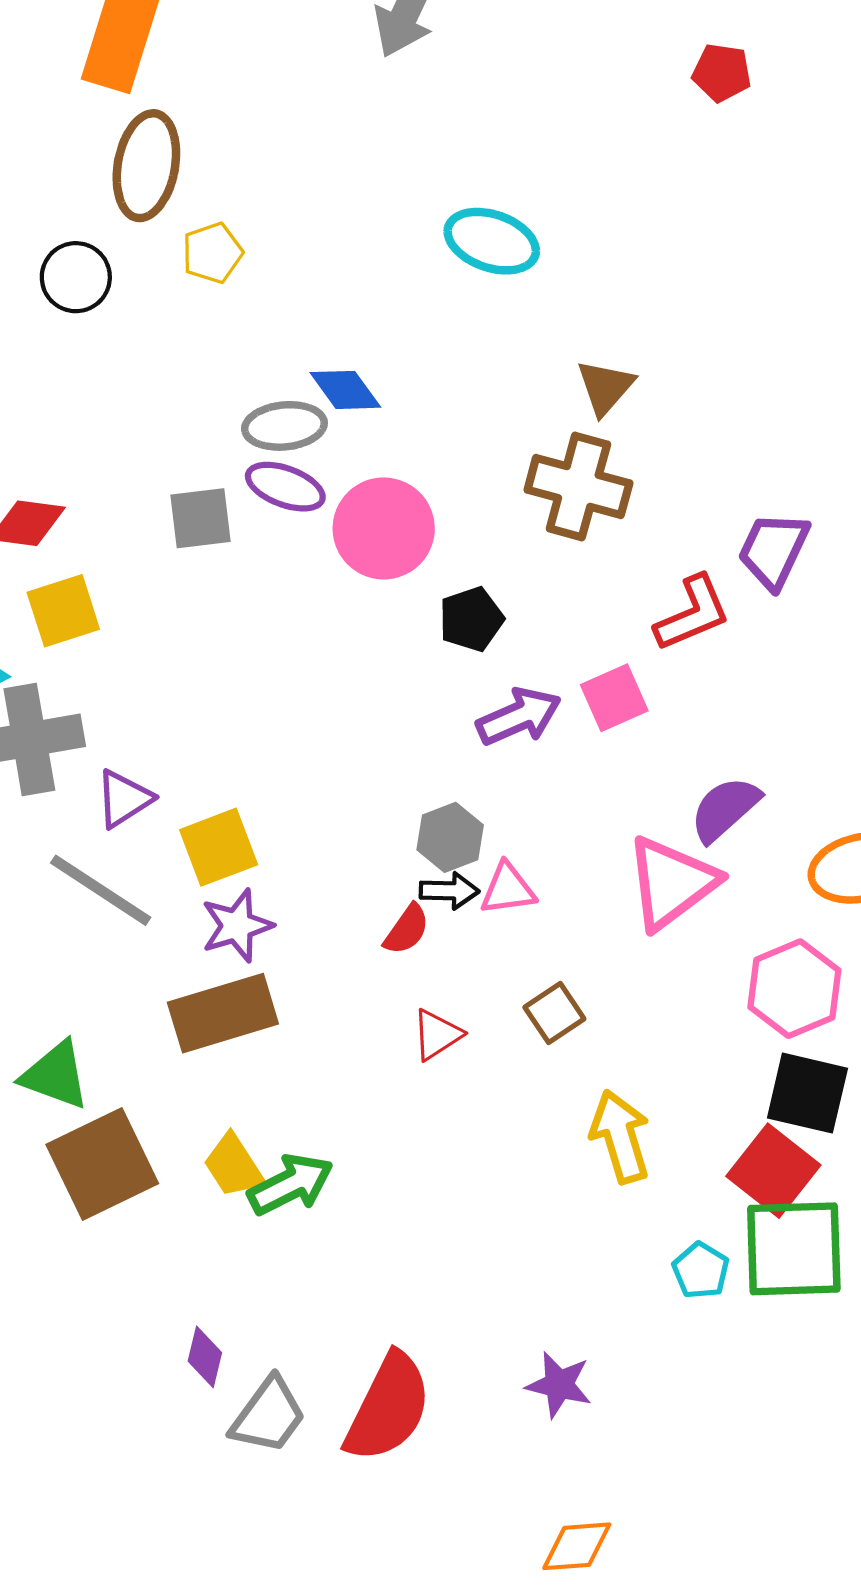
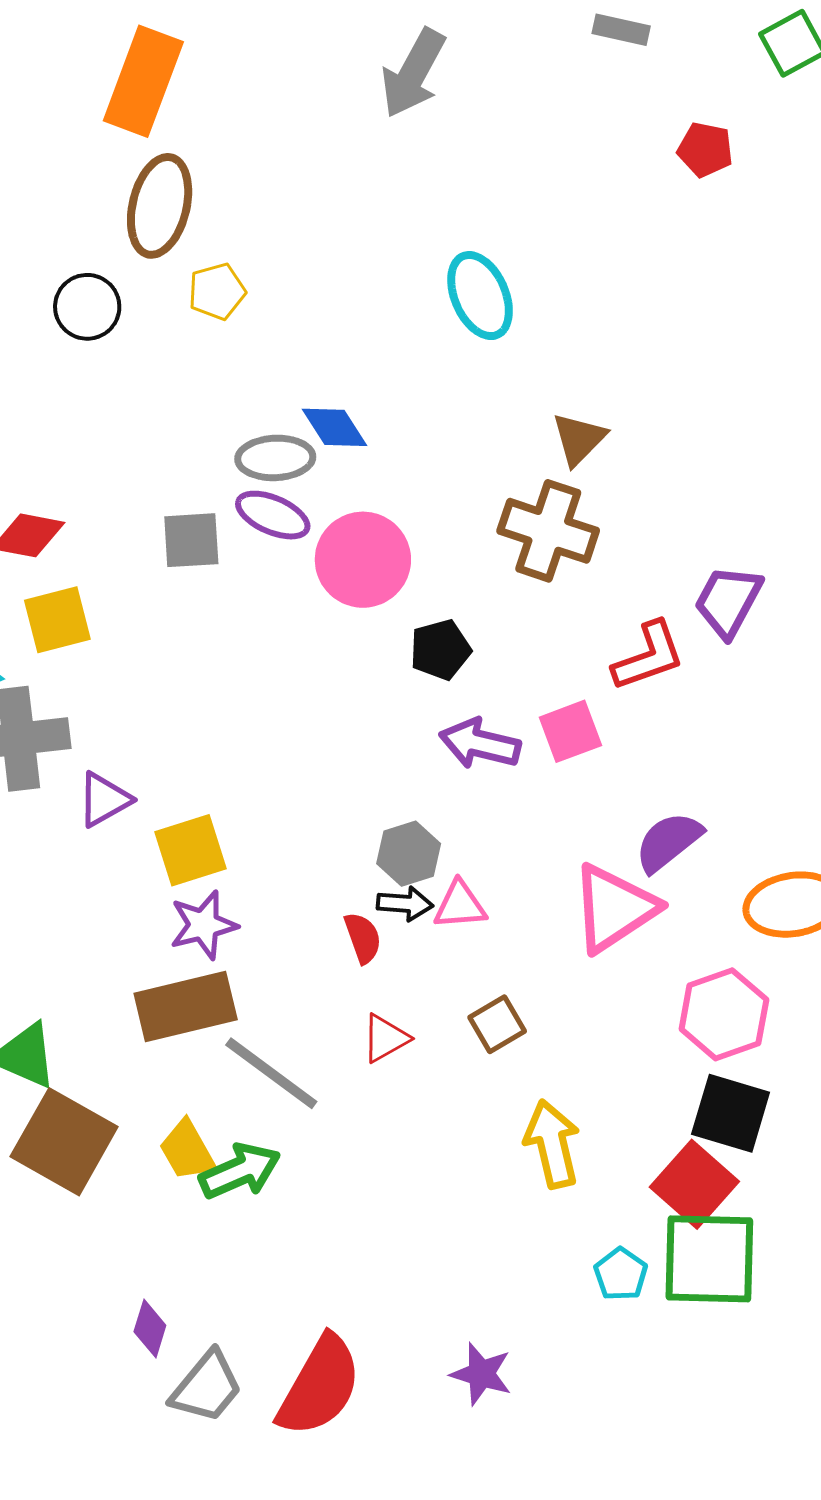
cyan ellipse: (492, 241) -> (480, 296), turned 44
purple arrow: (519, 716) -> (480, 744), turned -146
gray line: (101, 890) -> (271, 1073), moved
red semicircle: (407, 930) -> (363, 938), turned -58
brown square: (102, 1164) -> (64, 1142), turned -38

